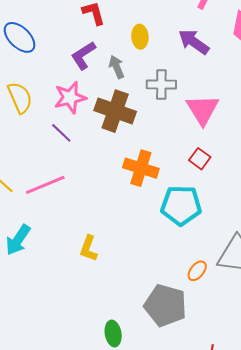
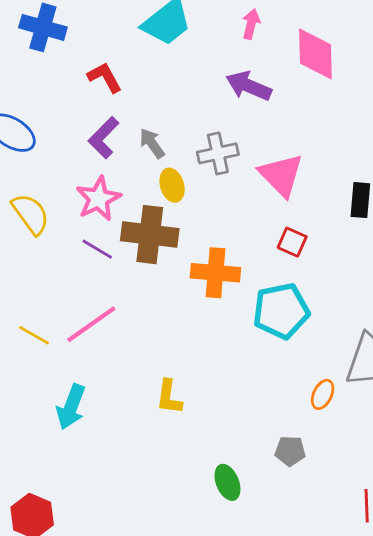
yellow ellipse: (140, 37) -> (172, 185), moved
brown cross: (115, 111) -> (150, 235), moved
gray pentagon: (165, 305) -> (290, 451), size x0.5
green ellipse: (113, 333) -> (227, 482), moved

